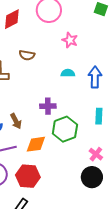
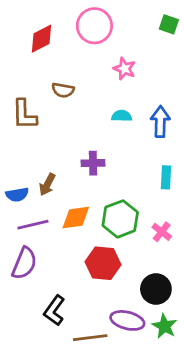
brown arrow: (16, 121) -> (47, 185), turned 56
green hexagon: (65, 129) -> (120, 219), moved
red hexagon: (28, 176) -> (103, 263), moved
black circle: (92, 177) -> (156, 289), moved

